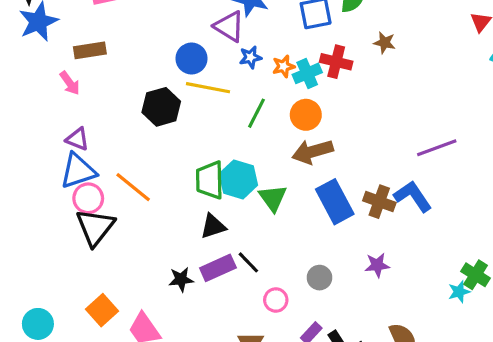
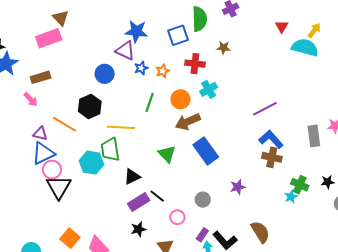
cyan cross: (307, 73) -> (209, 89), moved
yellow line: (208, 88) -> (121, 127), moved
cyan hexagon: (238, 179) -> (91, 163), moved
green trapezoid: (210, 180) -> (110, 150), moved
orange line: (133, 187) -> (64, 124), moved
blue L-shape: (413, 196) -> (271, 139), moved
brown cross: (379, 202) -> (272, 157), moved
black star: (181, 279) -> (138, 229), moved

